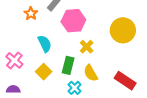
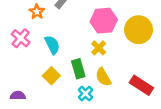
pink hexagon: (73, 21) -> (104, 21), moved
pink cross: (14, 60) -> (21, 38), moved
green rectangle: (68, 65) -> (78, 69), turned -30

